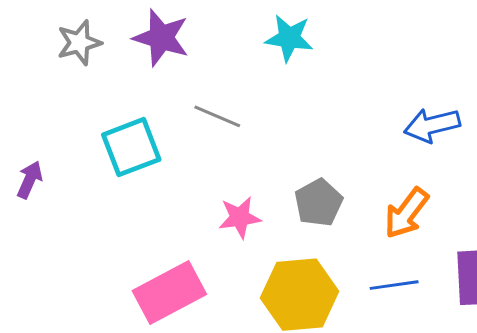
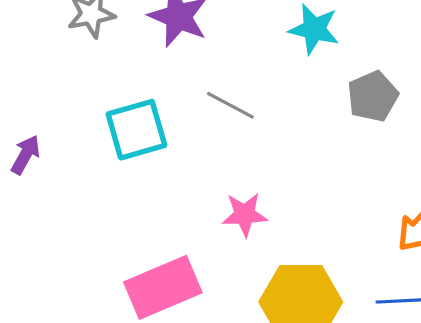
gray pentagon: (318, 203) -> (373, 96), moved

